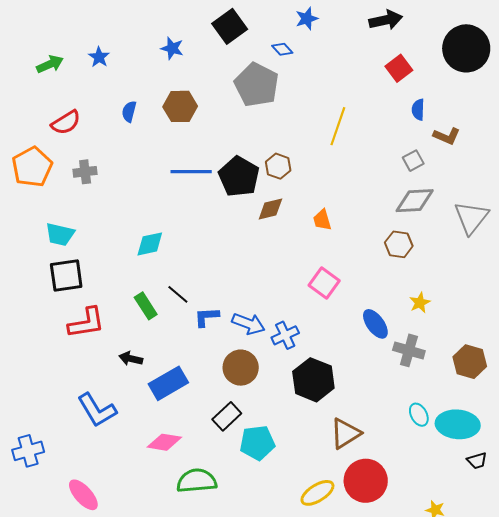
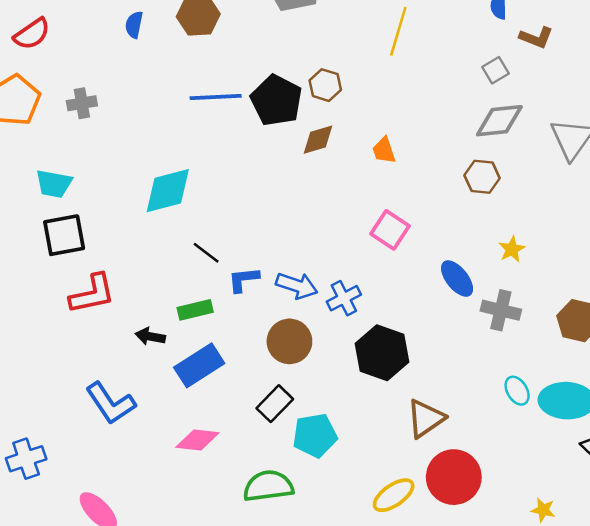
red semicircle: (66, 122) -> (32, 34), moved
cyan diamond: (150, 244) -> (168, 191), size x1.4
green rectangle: (146, 306) -> (195, 310), moved, turned -68
green semicircle: (197, 481) -> (268, 486), moved

